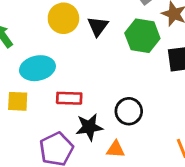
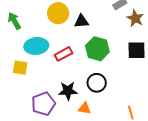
black triangle: (98, 26) -> (81, 21), turned 42
green hexagon: (142, 36) -> (97, 49), moved
red rectangle: (69, 98) -> (64, 54), moved, turned -36

